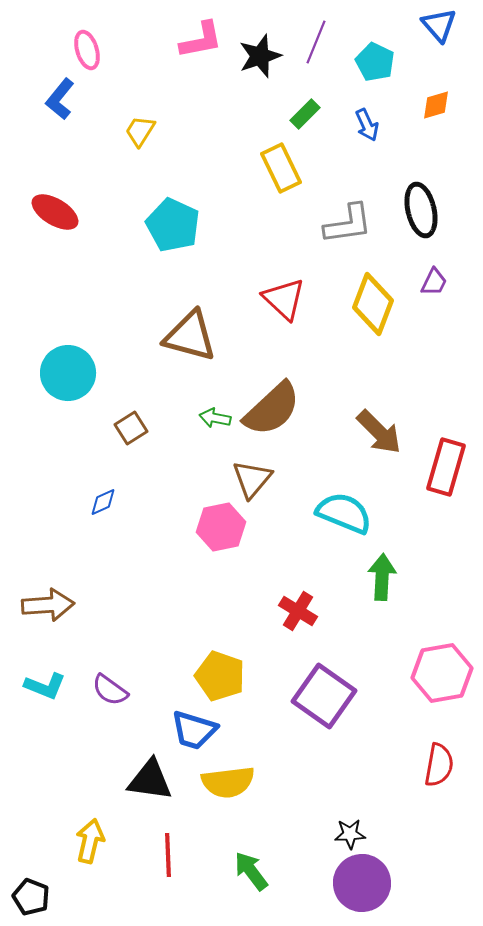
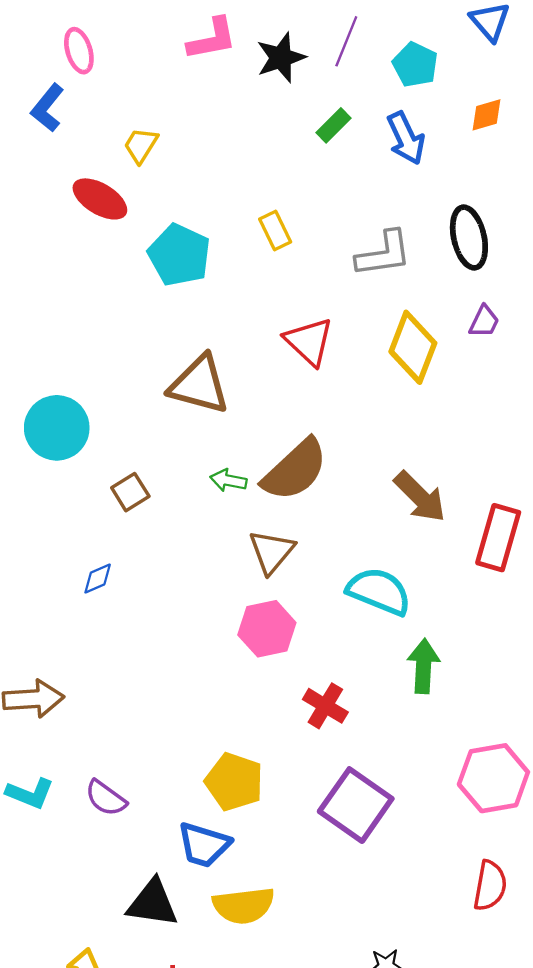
blue arrow: (367, 125) -> (406, 138), size x1.4
yellow rectangle: (281, 168) -> (275, 230), moved, size x0.7
red ellipse: (55, 212) -> (100, 199), moved
pink hexagon: (221, 527) -> (267, 629), moved

